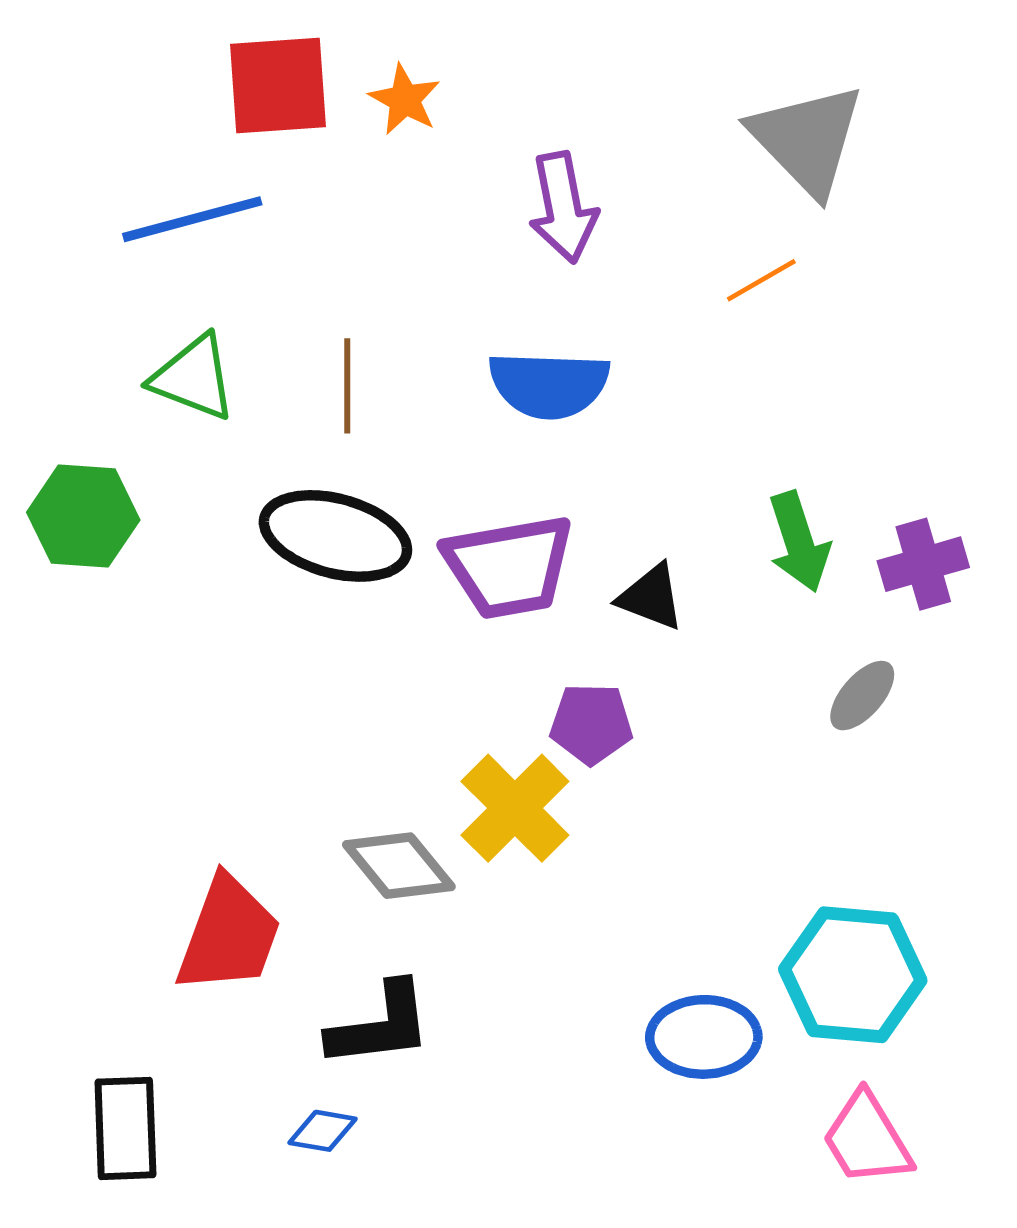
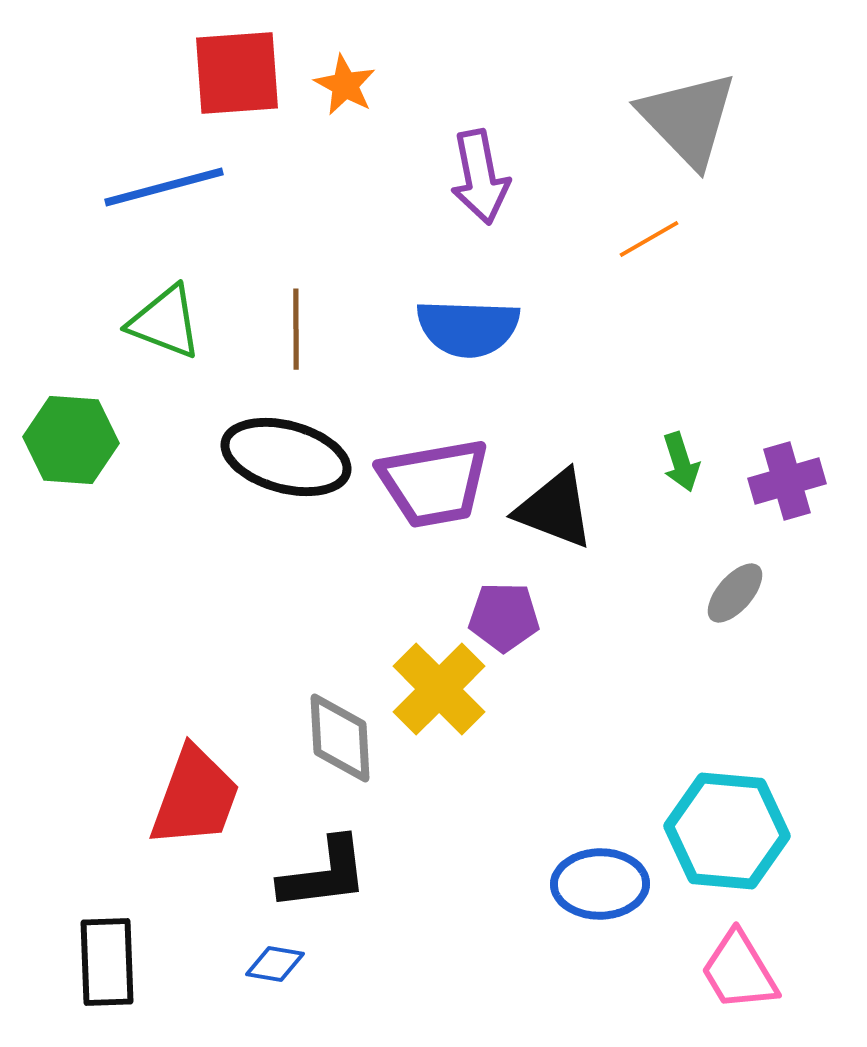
green arrow: (799, 542) -> (681, 462), size x0.7
black triangle: (651, 597) -> (555, 509), size x1.4
gray diamond: (399, 866) -> (340, 738), turned 36

